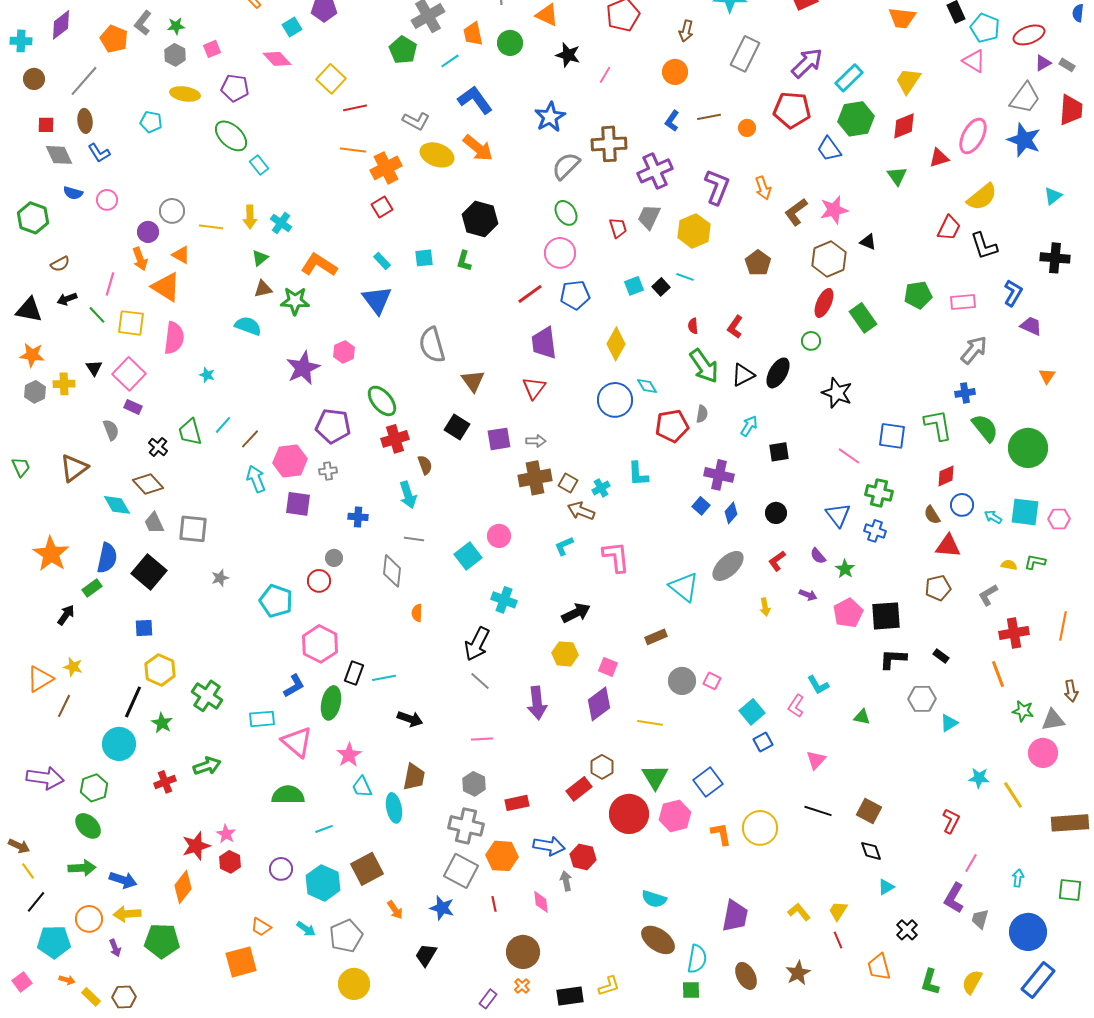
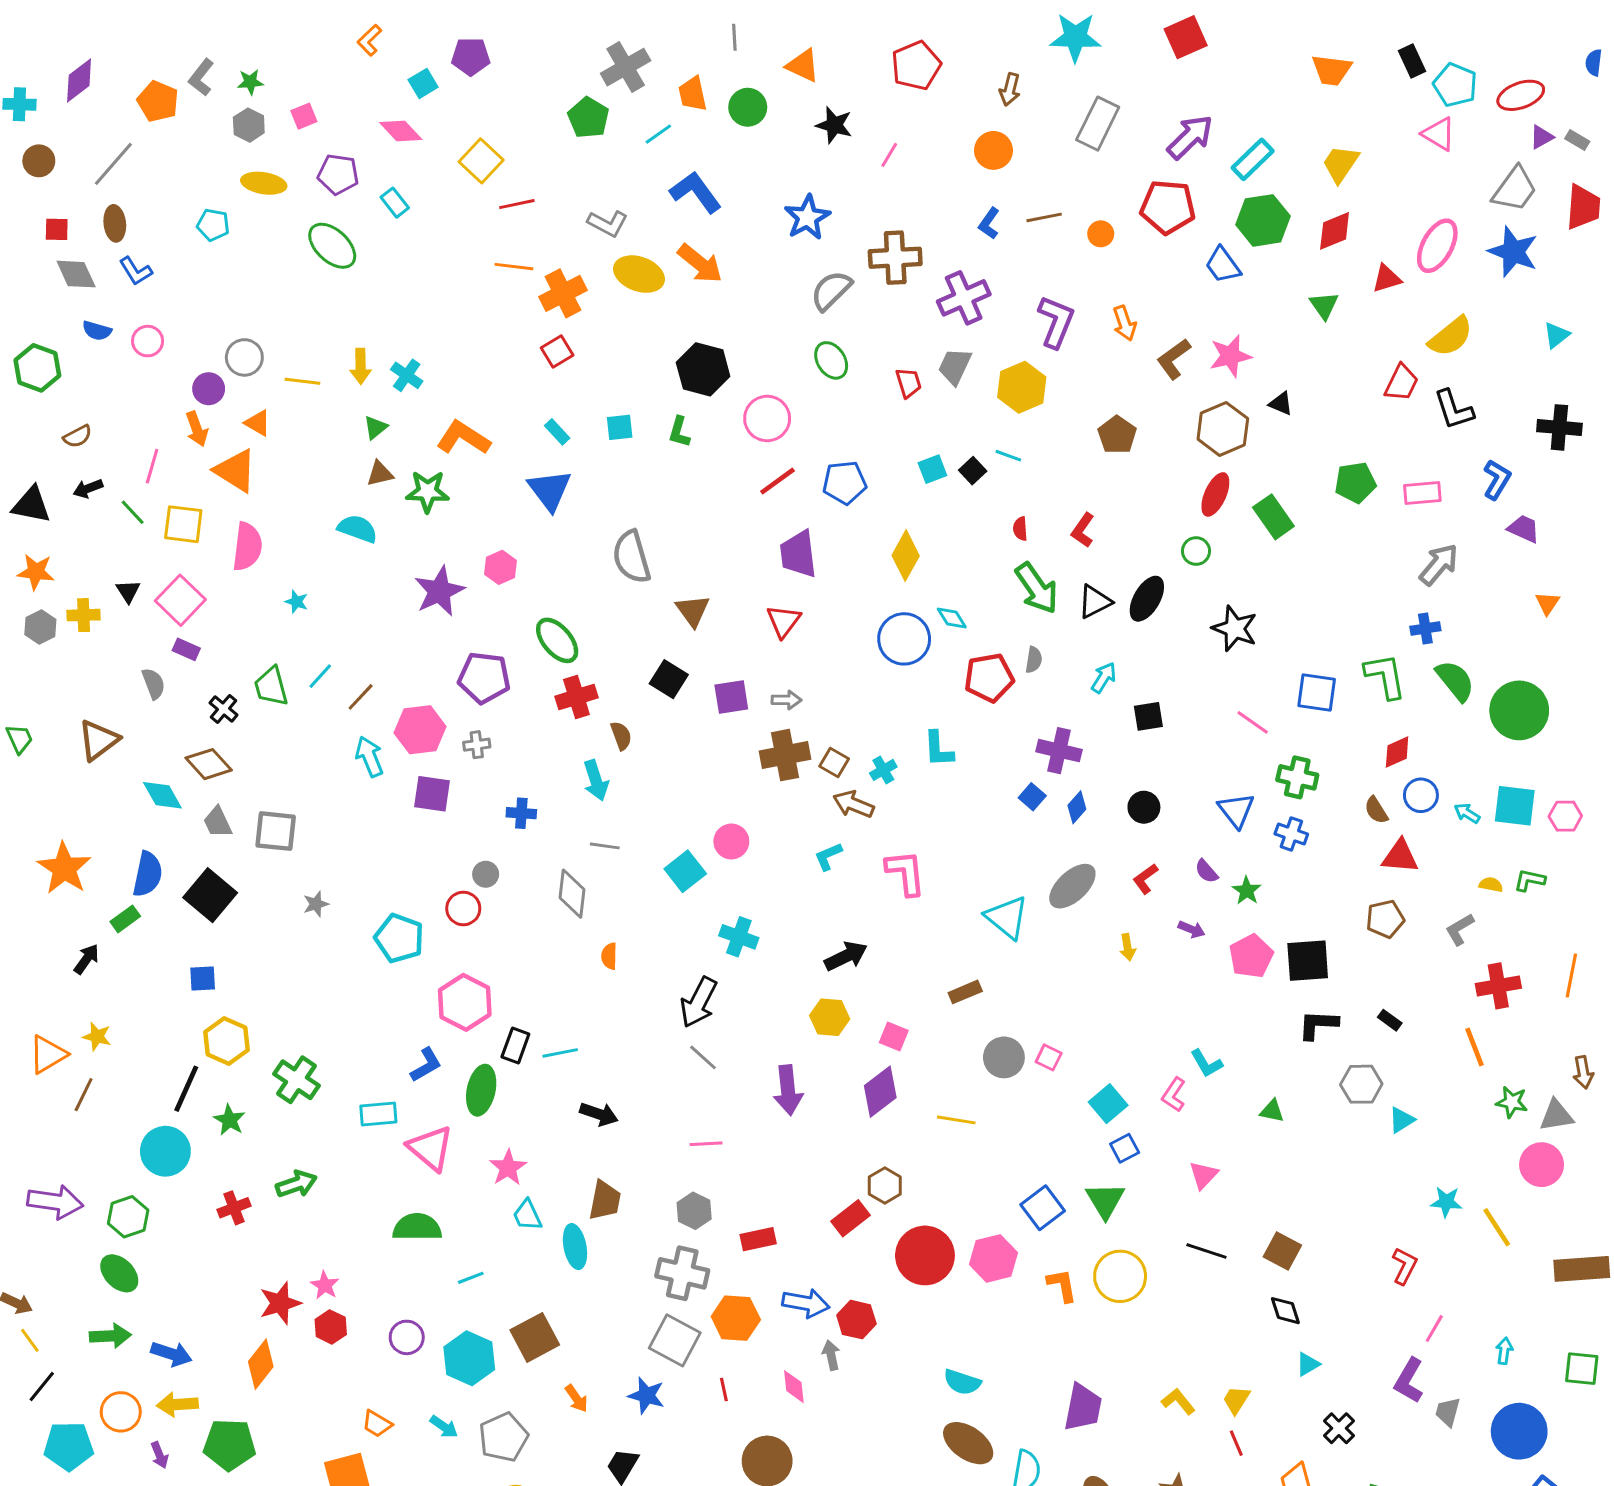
cyan rectangle: (259, 165) -> (395, 203), moved
pink circle: (560, 253) -> (767, 418), moved
green triangle: (655, 777) -> (1105, 1200), moved

